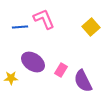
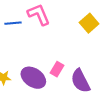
purple ellipse: (33, 62) -> (33, 78), moved

